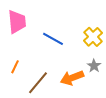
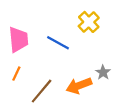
pink trapezoid: (17, 22) -> (18, 40), moved
yellow cross: (93, 37) -> (89, 22), moved

